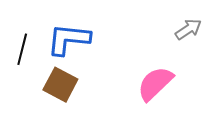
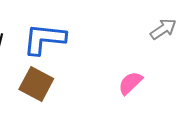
pink semicircle: (155, 84) -> (130, 83), size x0.7

